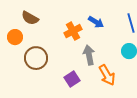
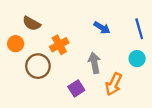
orange cross: (73, 31) -> (59, 45), moved
orange arrow: (107, 75) -> (114, 84), turned 55

